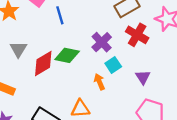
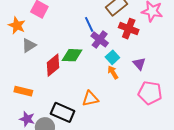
blue line: (60, 15) -> (89, 24), moved
gray triangle: (18, 49) -> (29, 45), moved, turned 35
orange arrow: (99, 82) -> (113, 72), moved

